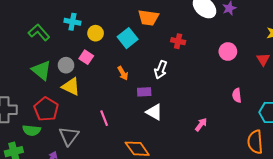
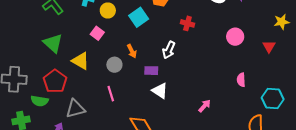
gray circle: (66, 65) -> (114, 65), moved
gray triangle: (69, 136) -> (75, 109), turned 35

